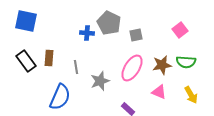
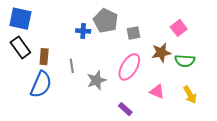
black rectangle: (26, 61) -> (20, 47), moved
brown star: (162, 65) -> (161, 53), moved
blue semicircle: (60, 97) -> (41, 84), moved

